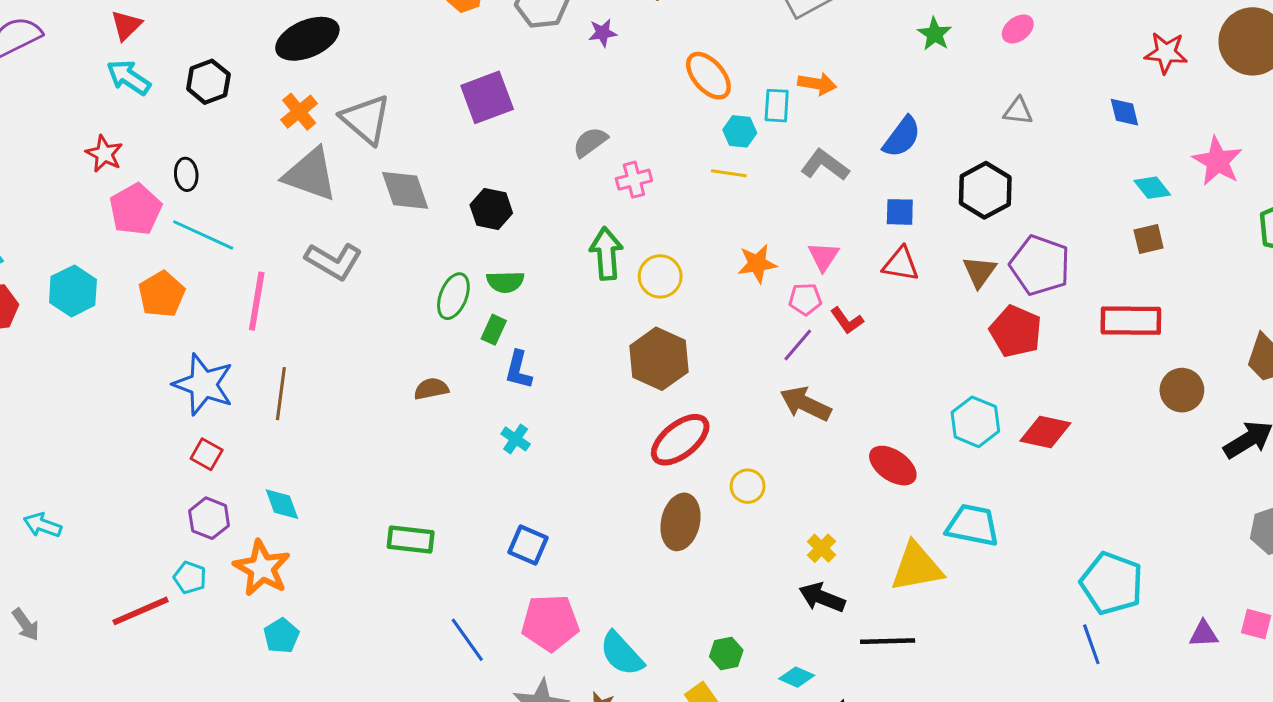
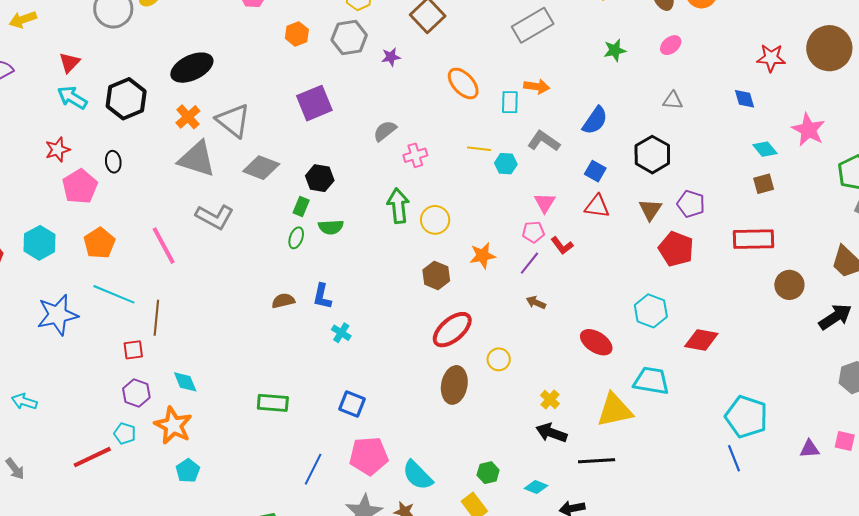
green star: (935, 34) -> (615, 50), turned 30
black hexagon: (208, 82) -> (126, 99), size x1.4
cyan hexagon: (740, 131) -> (506, 164), moved
red star: (104, 154) -> (58, 150), turned 30
gray diamond: (405, 190) -> (261, 168), turned -48
blue square: (900, 212) -> (595, 171), turned 30
cyan line: (203, 235) -> (114, 294), moved
orange star: (757, 264) -> (483, 256), moved
purple pentagon: (1040, 265) -> (691, 204), size x0.7
green ellipse: (453, 296) -> (296, 238), size x0.7
pink line: (257, 301) -> (164, 246), turned -36
green rectangle: (494, 330) -> (301, 207), moved
brown hexagon: (659, 359) -> (436, 275), size x0.7
blue L-shape: (518, 370) -> (322, 296), moved
blue star: (203, 384) -> (58, 315), moved, turned -30
brown line: (281, 394) -> (156, 318), moved
brown arrow: (805, 404) -> (536, 303), size x0.6
red diamond: (1045, 432) -> (701, 340), moved
red square: (207, 454) -> (133, 350), turned -35
blue line: (467, 640) -> (313, 469), turned 64

